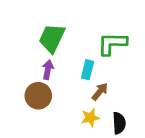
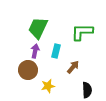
cyan rectangle: (88, 70) -> (56, 51), moved
yellow star: (90, 118) -> (48, 86), moved

